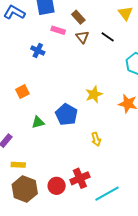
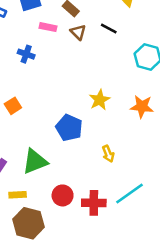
green triangle: (38, 122) -> (35, 161), moved, size x1.6
red cross: (80, 178) -> (94, 203), turned 30
red circle: (57, 186) -> (63, 195), moved
cyan line: (107, 194) -> (129, 194), moved

